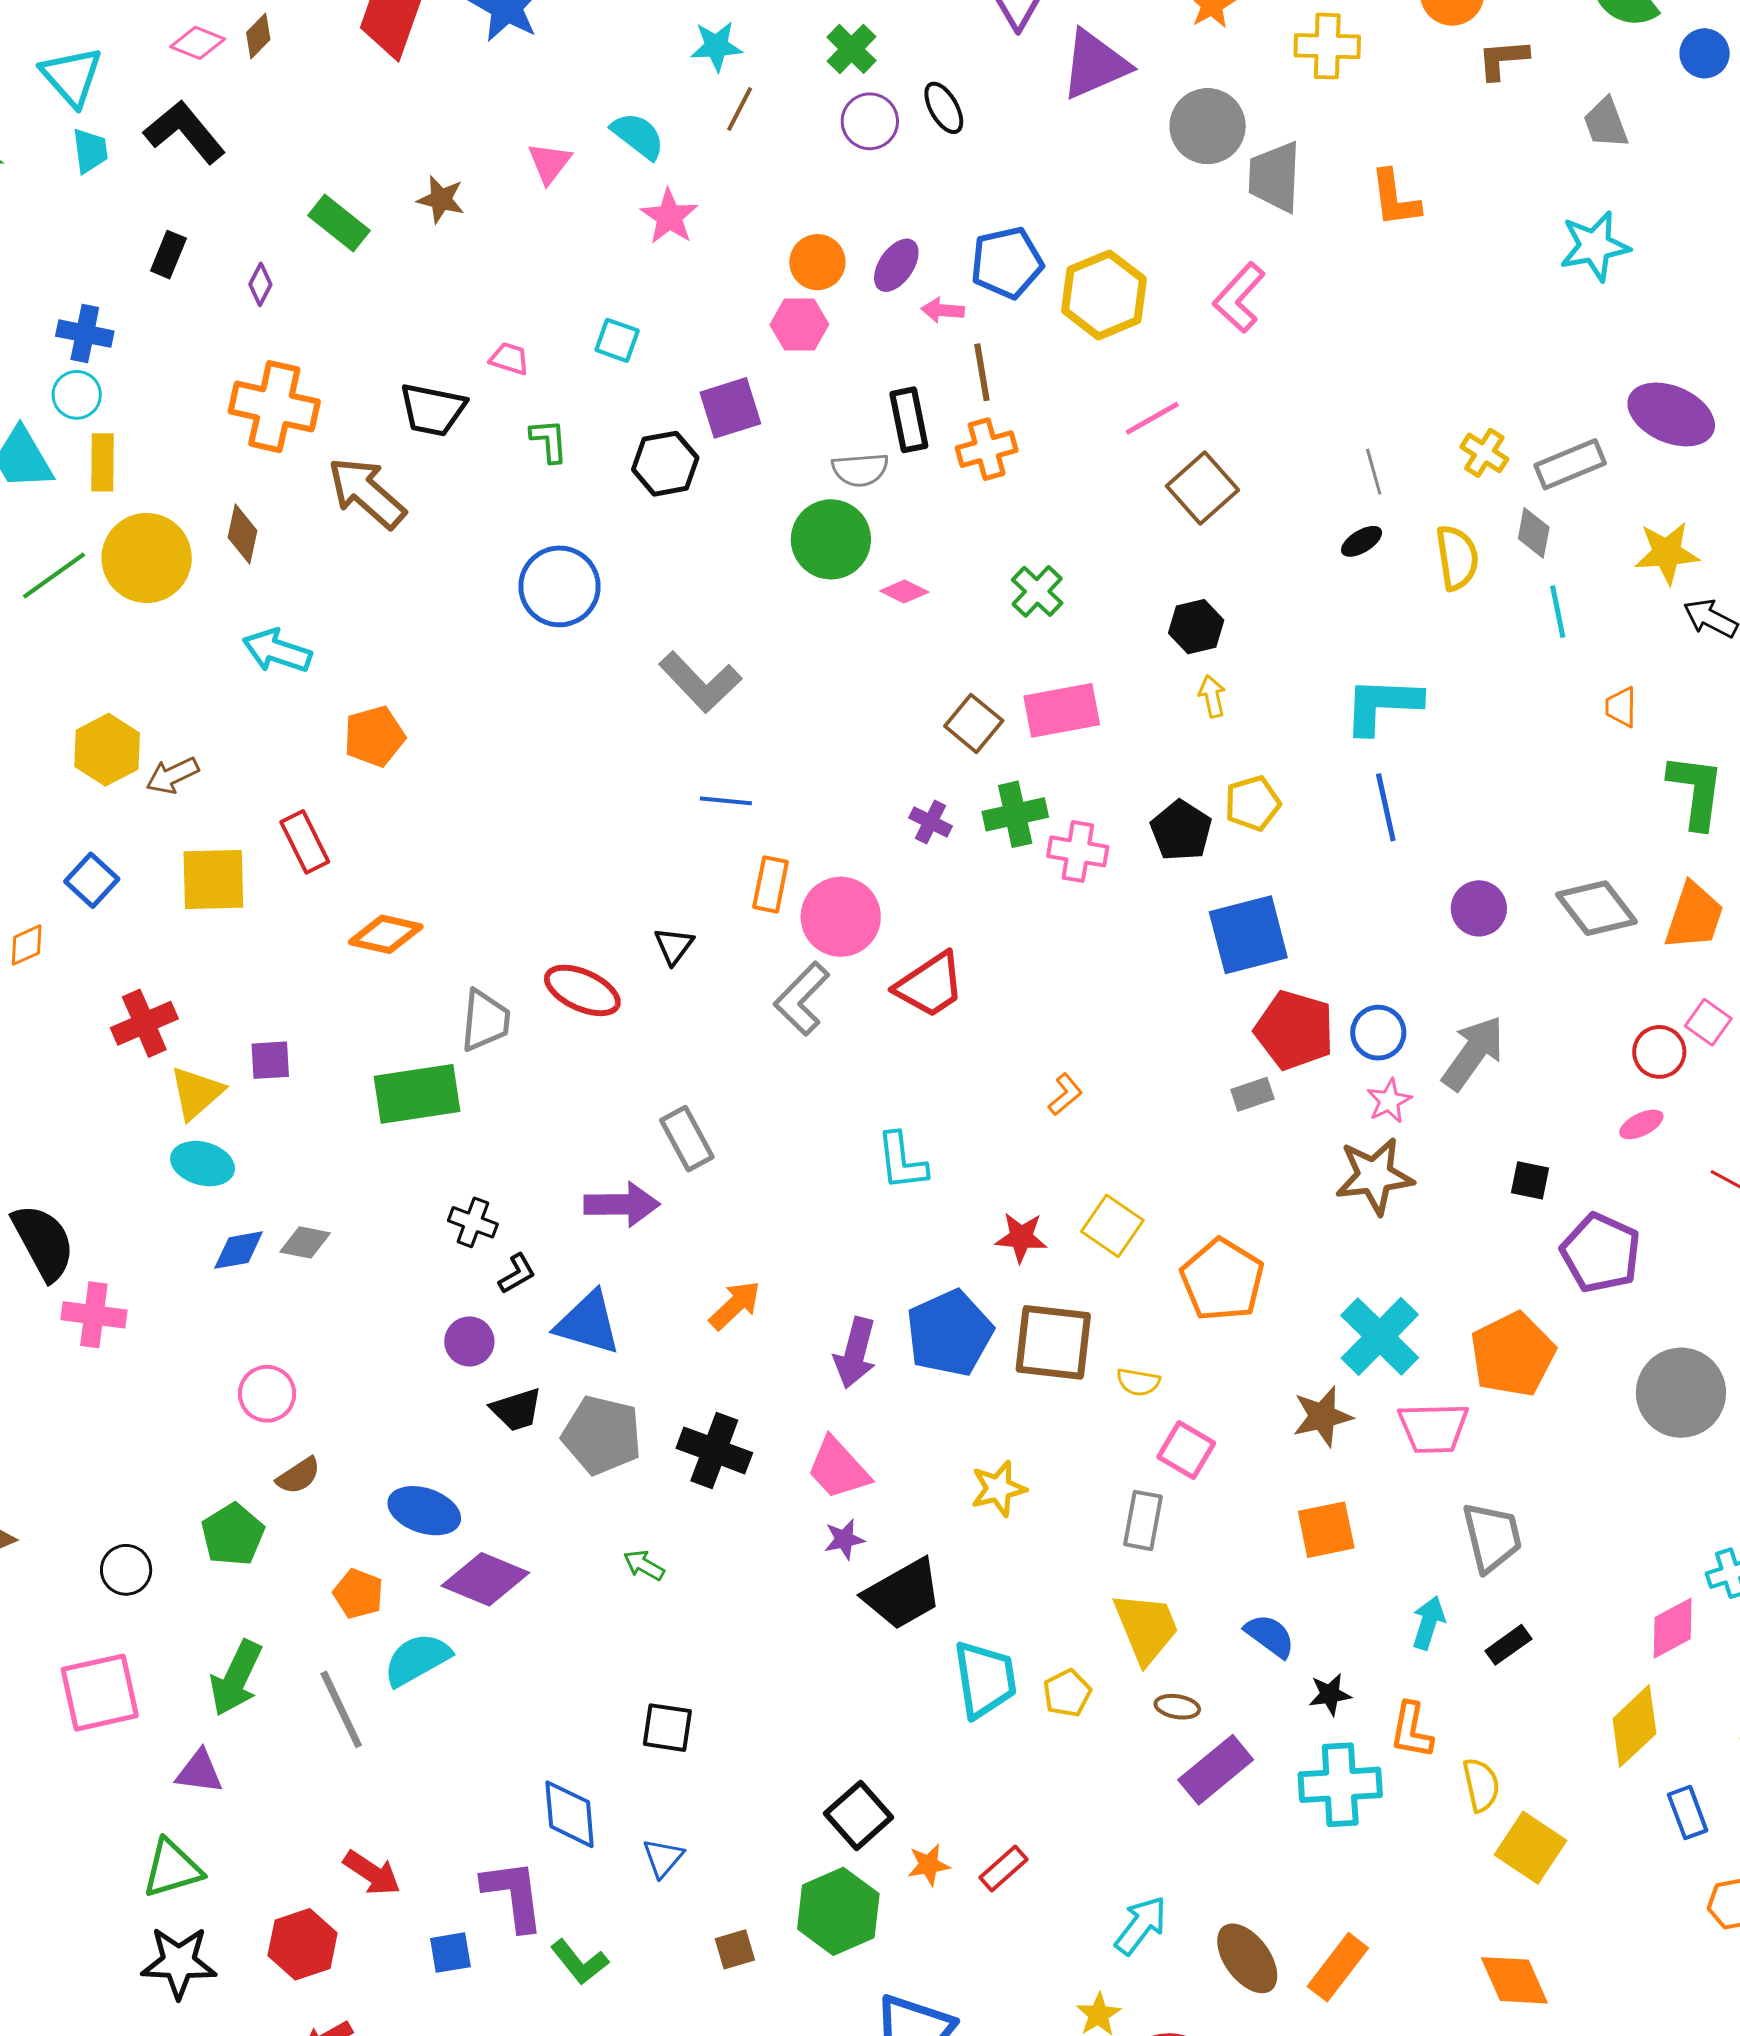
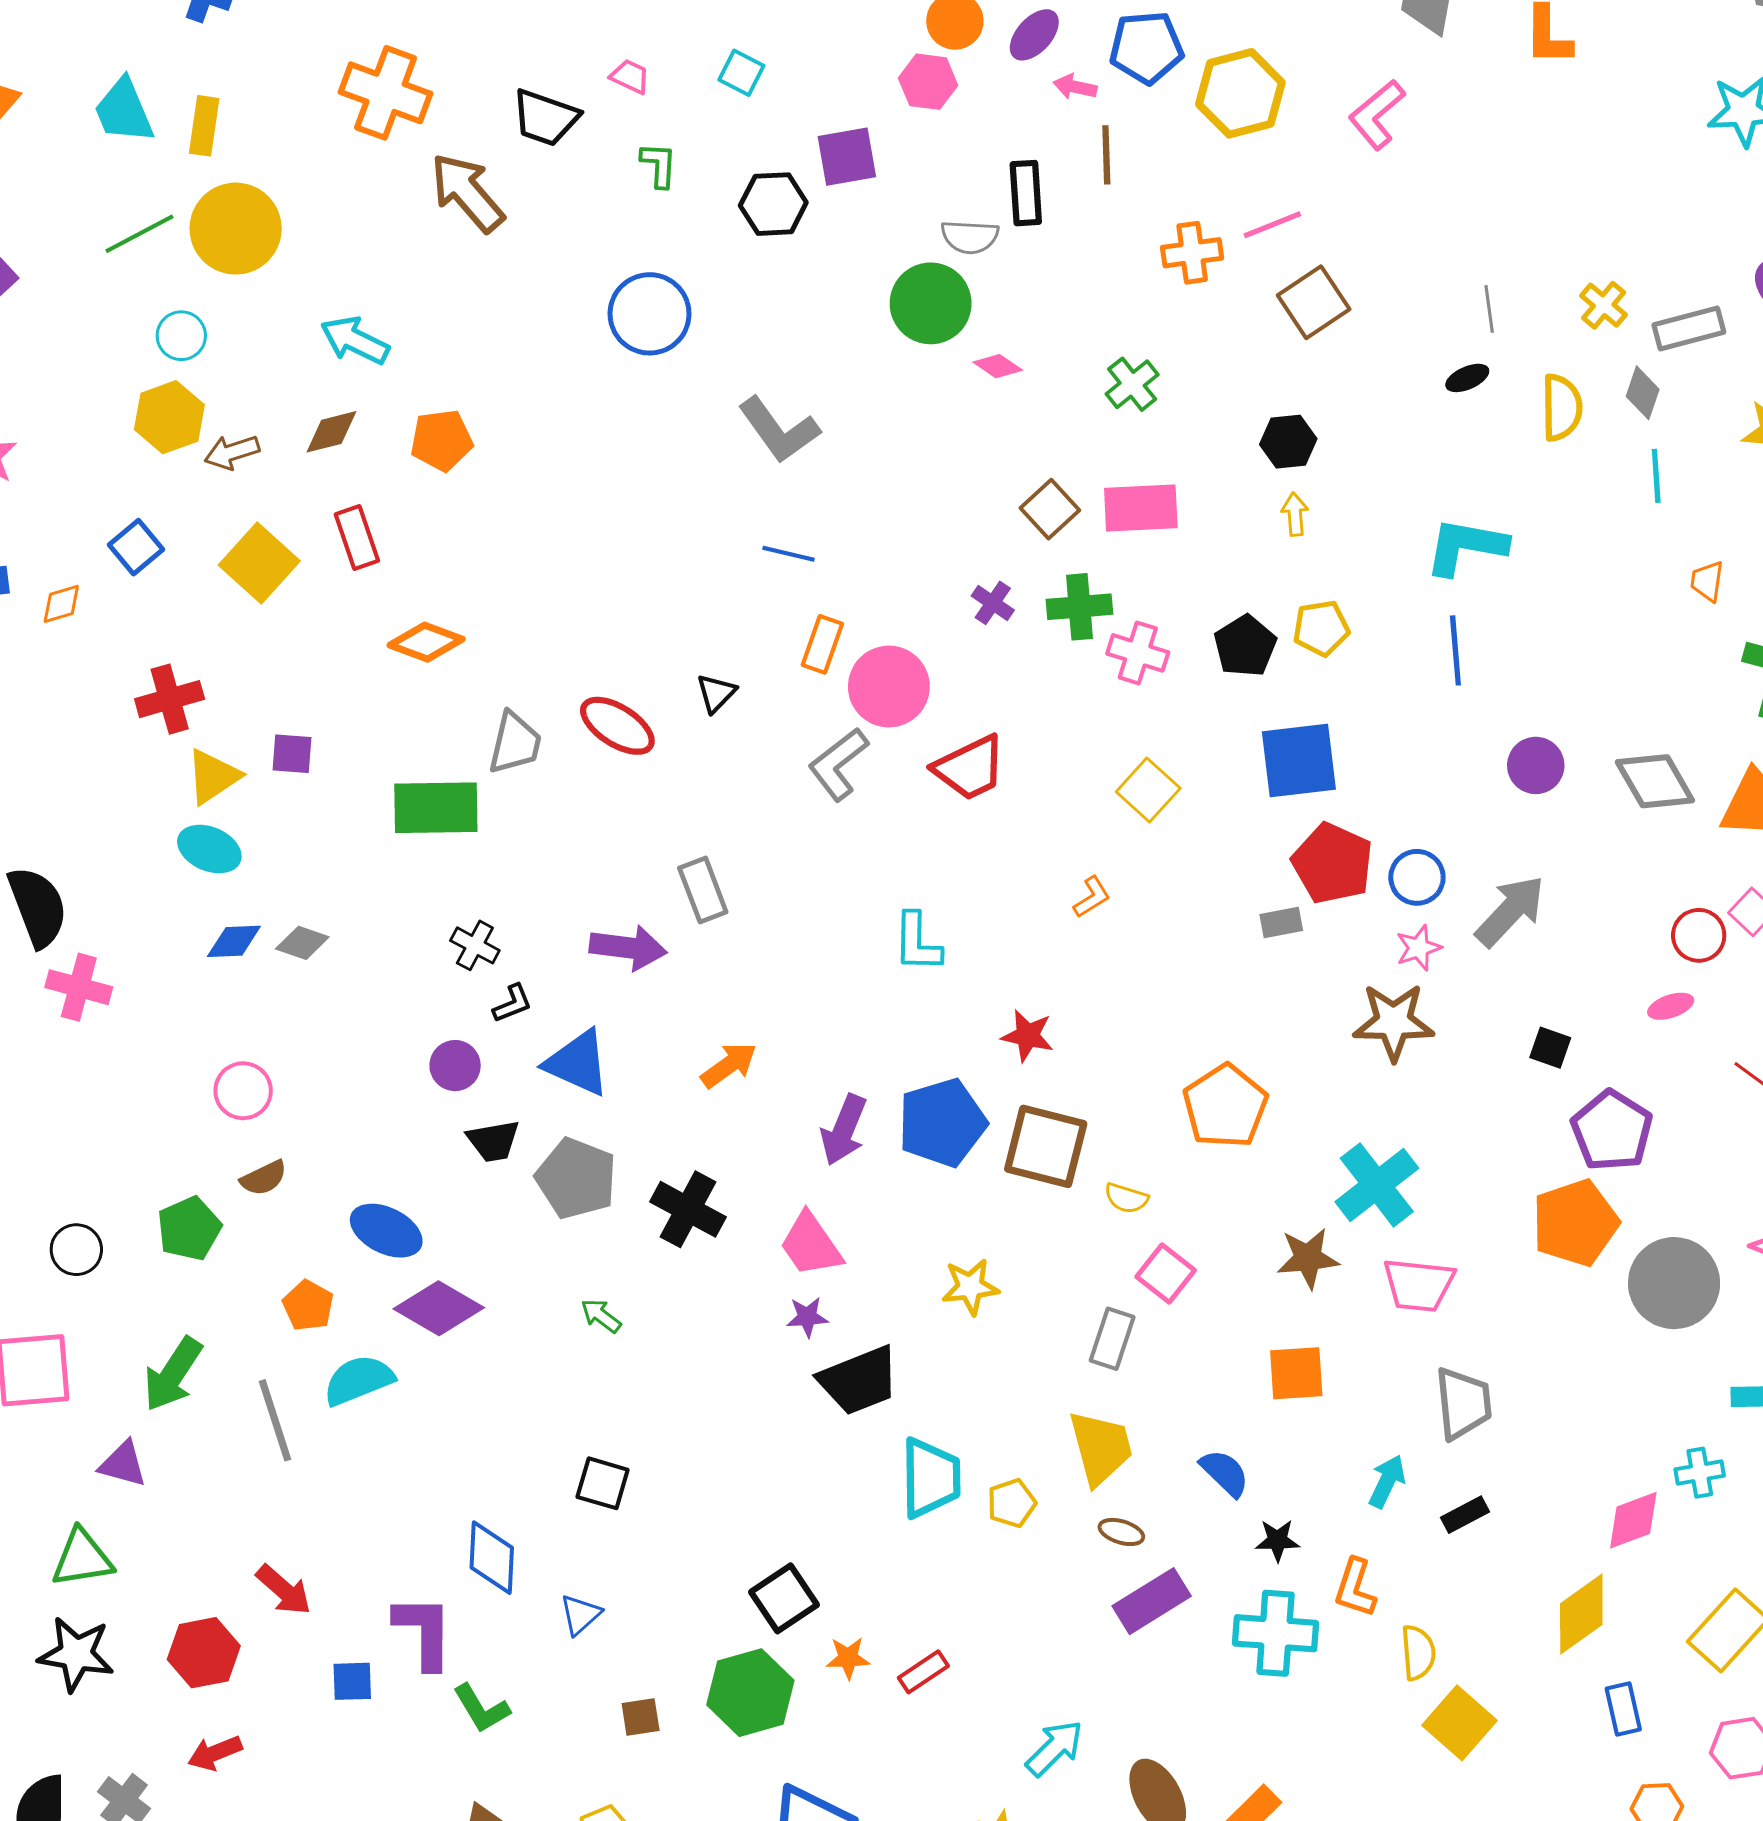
cyan circle: (77, 395) -> (181, 336), moved
orange cross: (987, 449) -> (1192, 253), moved
brown diamond: (243, 534) -> (331, 432), moved, turned 56
yellow square: (213, 879) -> (259, 563), turned 36
yellow square: (1112, 1226) -> (1148, 790), moved
orange pentagon: (1513, 1354) -> (1575, 1223), moved

